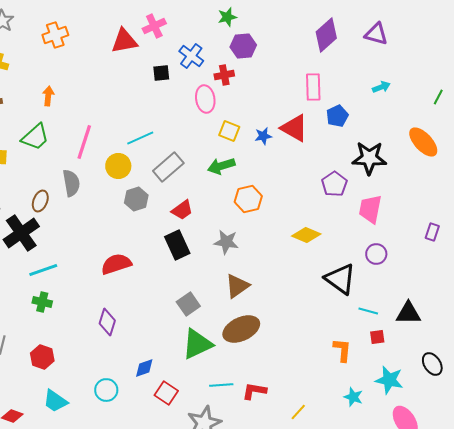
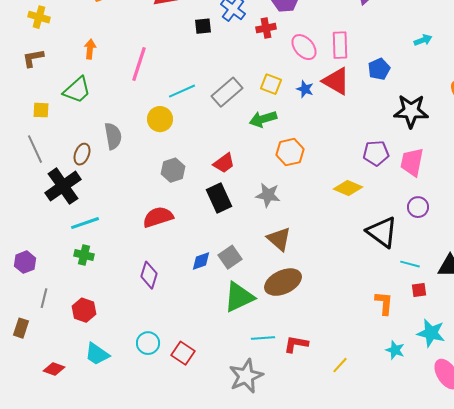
pink rectangle: (313, 87) -> (340, 45), moved
pink ellipse: (205, 99) -> (304, 47), moved, turned -32
blue star: (263, 136) -> (305, 89), turned 30
pink line: (84, 142) -> (139, 64), moved
gray rectangle: (168, 167) -> (227, 92), moved
purple pentagon: (334, 184) -> (376, 153), moved, turned 30
gray hexagon: (136, 199) -> (173, 170), moved
brown triangle: (237, 286) -> (279, 239), turned -44
blue diamond: (144, 368) -> (201, 261), moved
red square: (166, 393) -> (183, 353), moved

